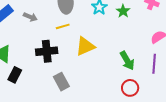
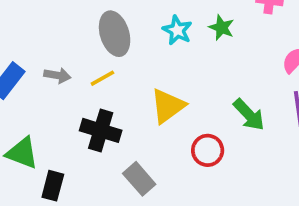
yellow line: (63, 26) -> (102, 78), moved
black cross: (47, 51) -> (101, 130), turned 35
red circle: (130, 88) -> (208, 150), moved

